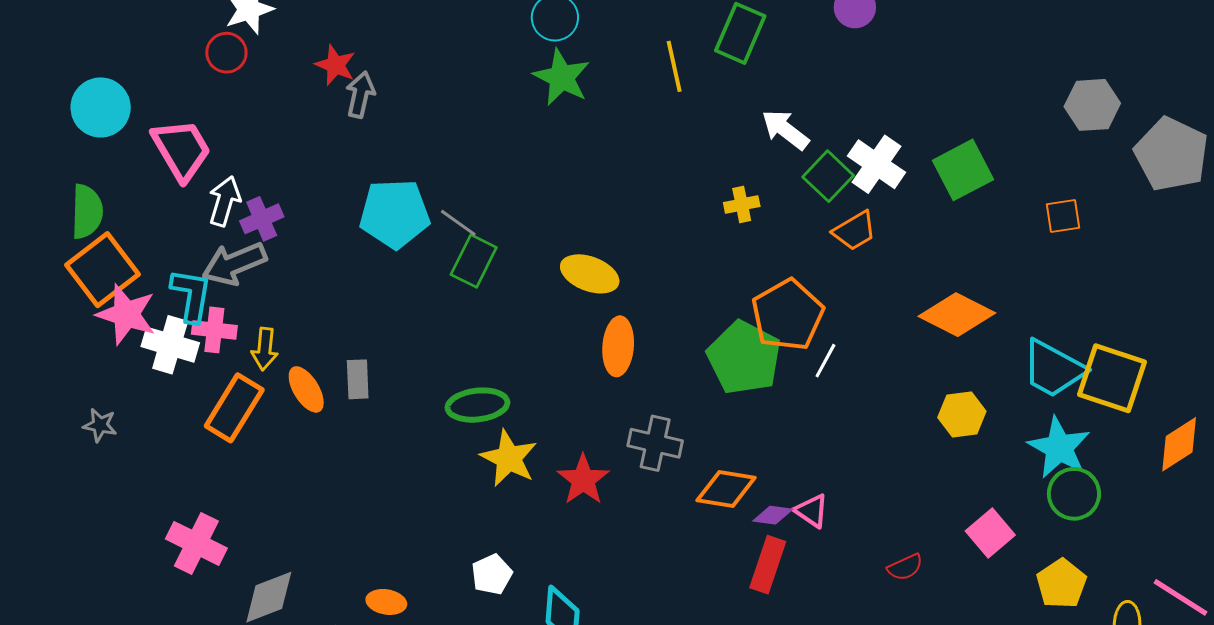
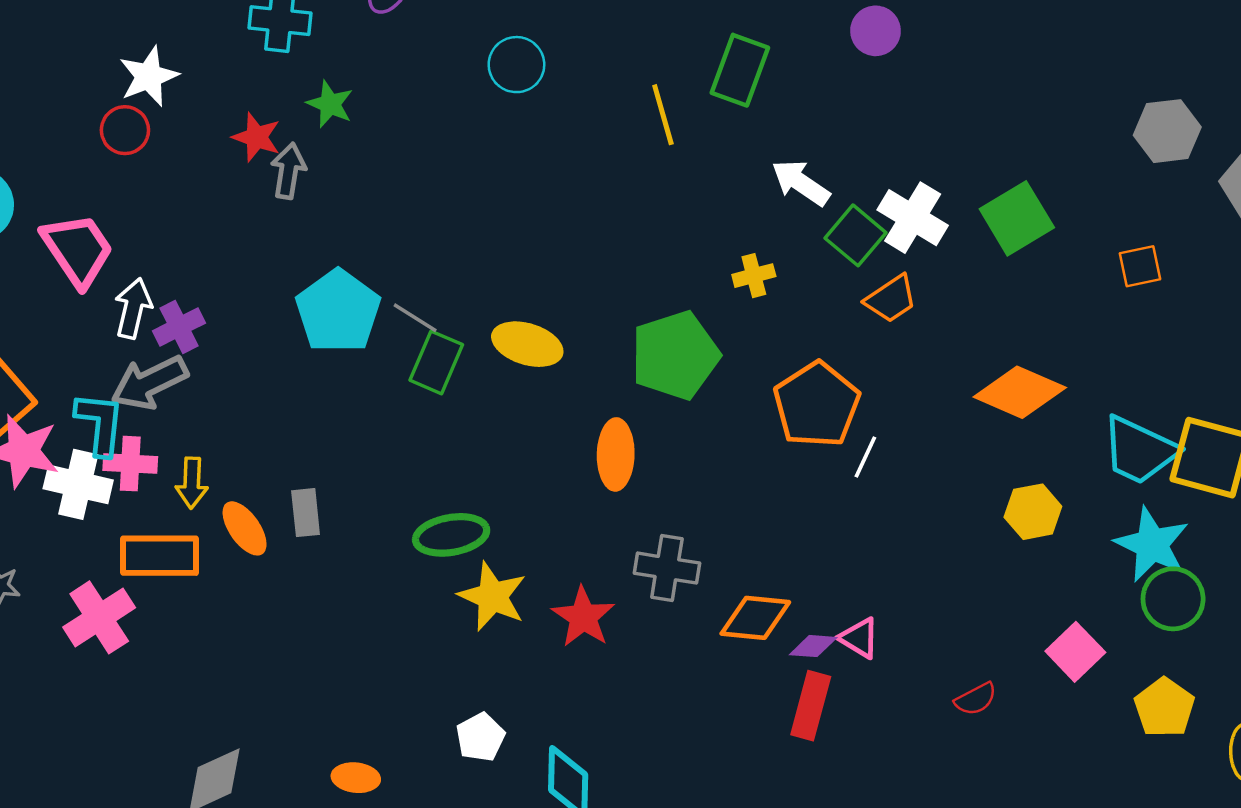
green star: (562, 77) -> (330, 104), moved, size x0.7
cyan pentagon: (395, 214) -> (338, 311), turned -30
yellow ellipse: (590, 274) -> (527, 344), moved
green pentagon: (744, 358) -> (675, 355), moved, turned 30
orange rectangle: (234, 408) -> (159, 556), turned 62
pink cross: (196, 543) -> (99, 617), moved, turned 34

